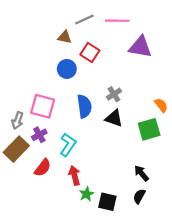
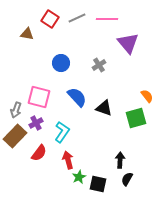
brown triangle: (65, 37) -> (27, 34), moved
purple triangle: (140, 47) -> (128, 43), turned 40
red square: (90, 52) -> (50, 19), moved
gray cross: (114, 94) -> (99, 65), moved
blue semicircle: (84, 106) -> (77, 97), turned -35
black arrow: (141, 173) -> (120, 160), moved, turned 42

